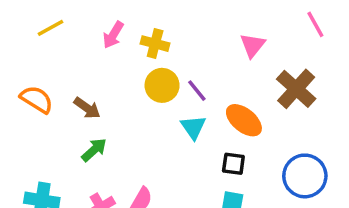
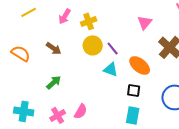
yellow cross: (155, 44) -> (89, 21), turned -35
brown arrow: (87, 108) -> (54, 48), moved
cyan triangle: (193, 127) -> (111, 69), turned -35

